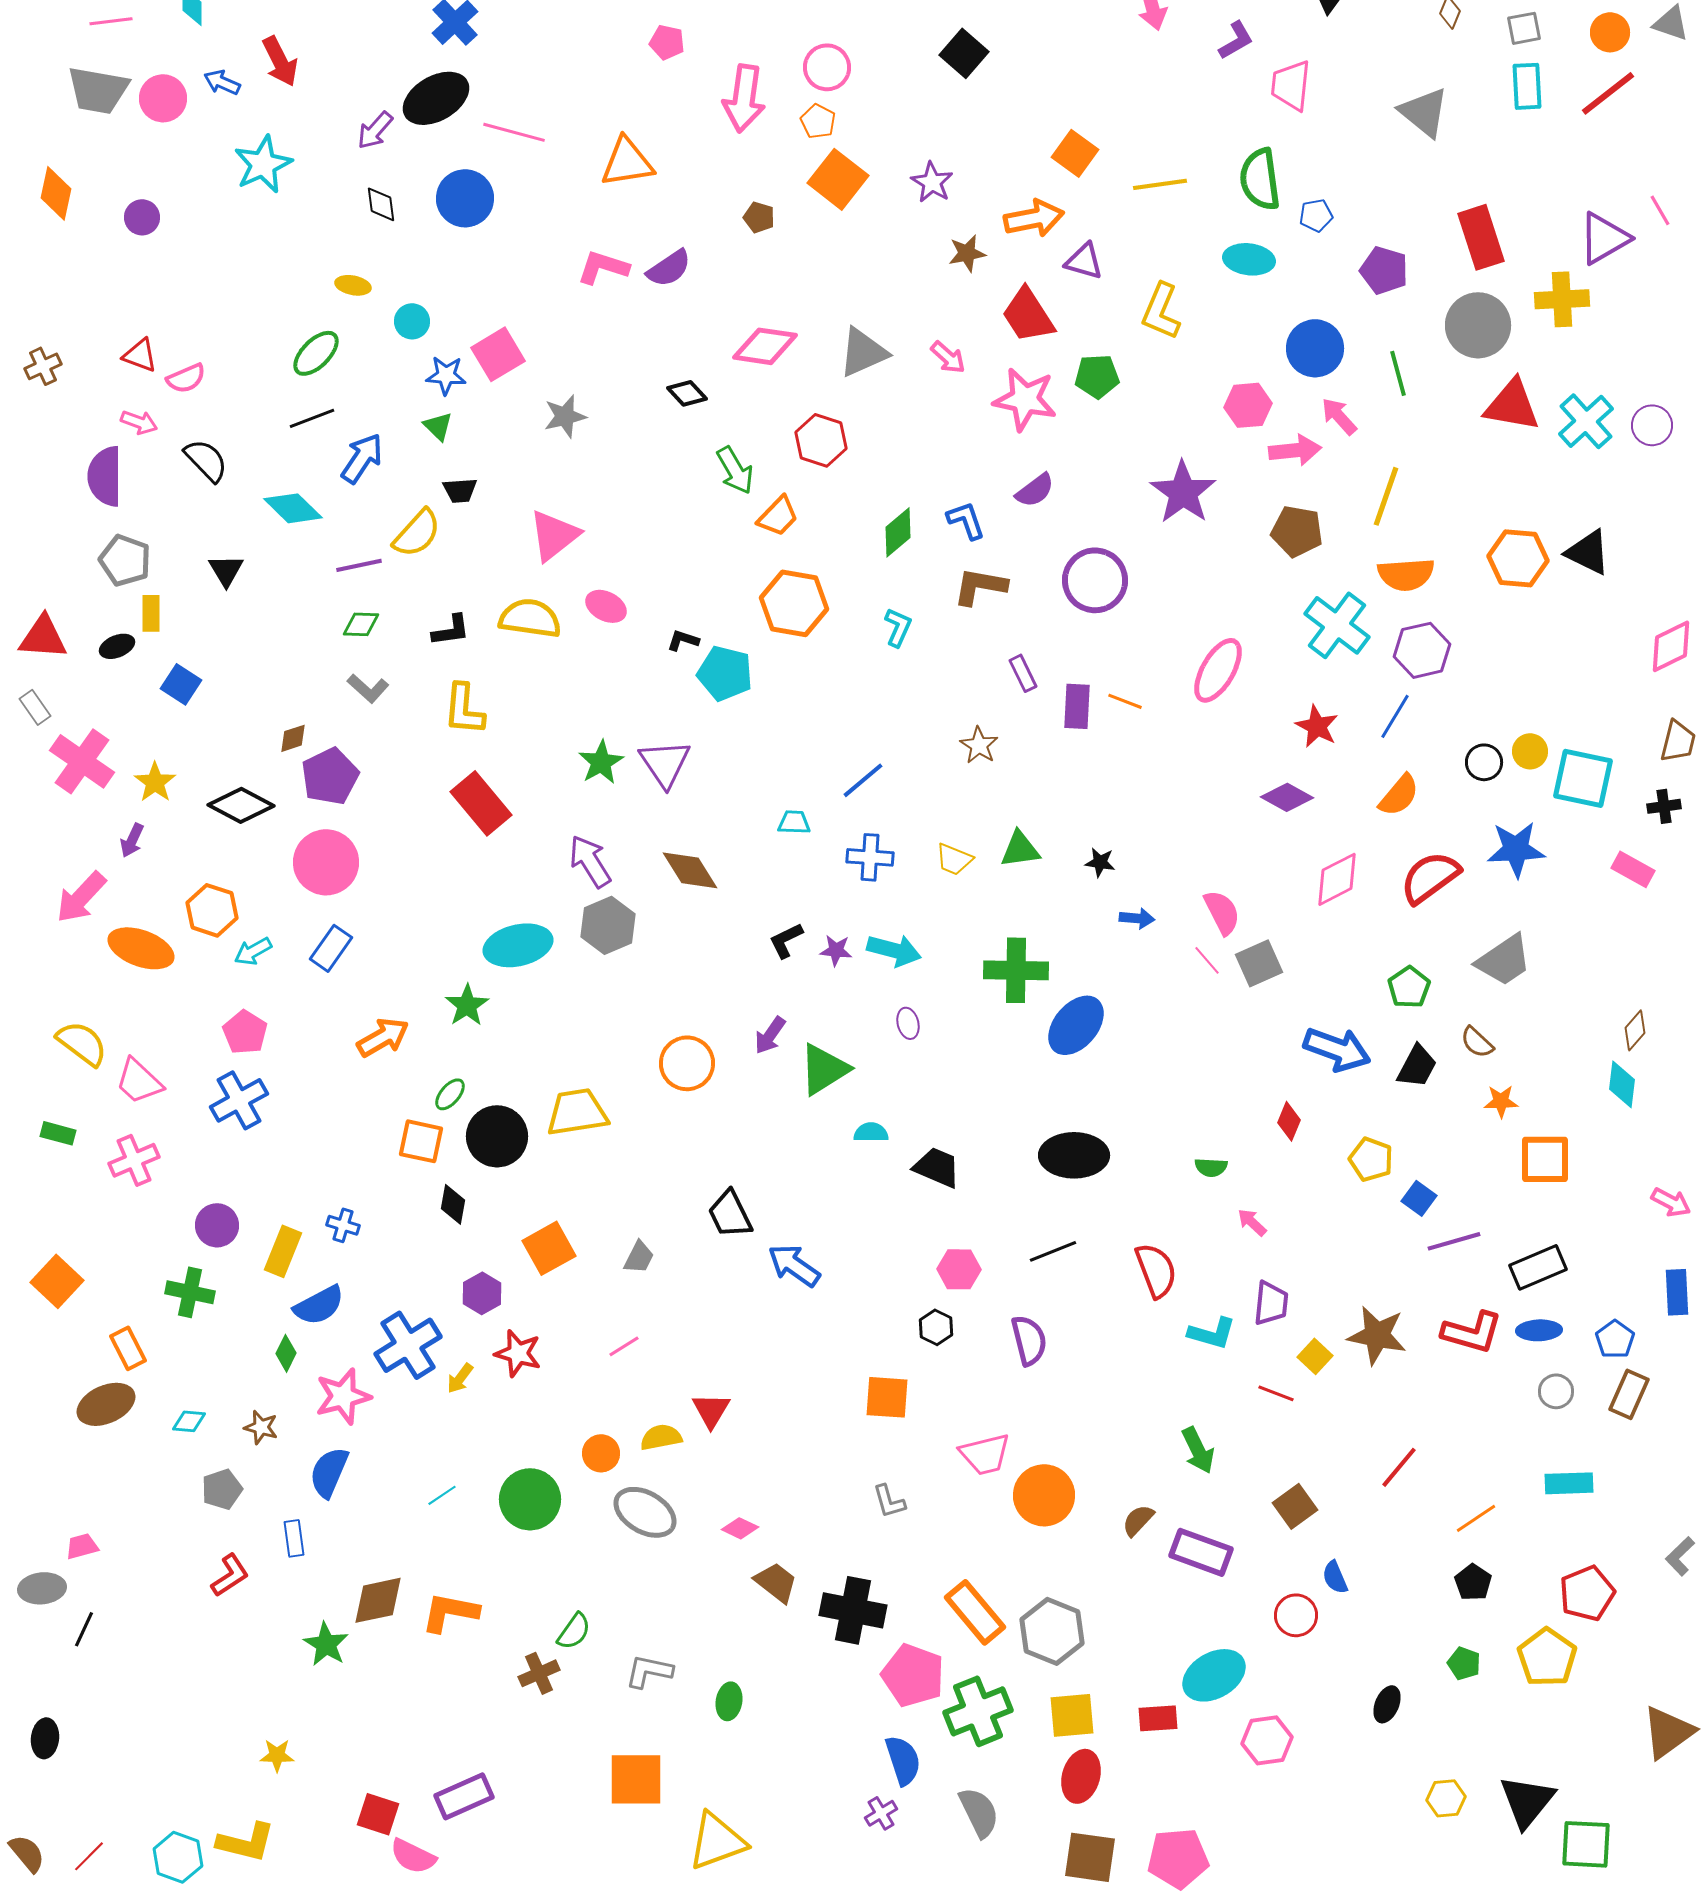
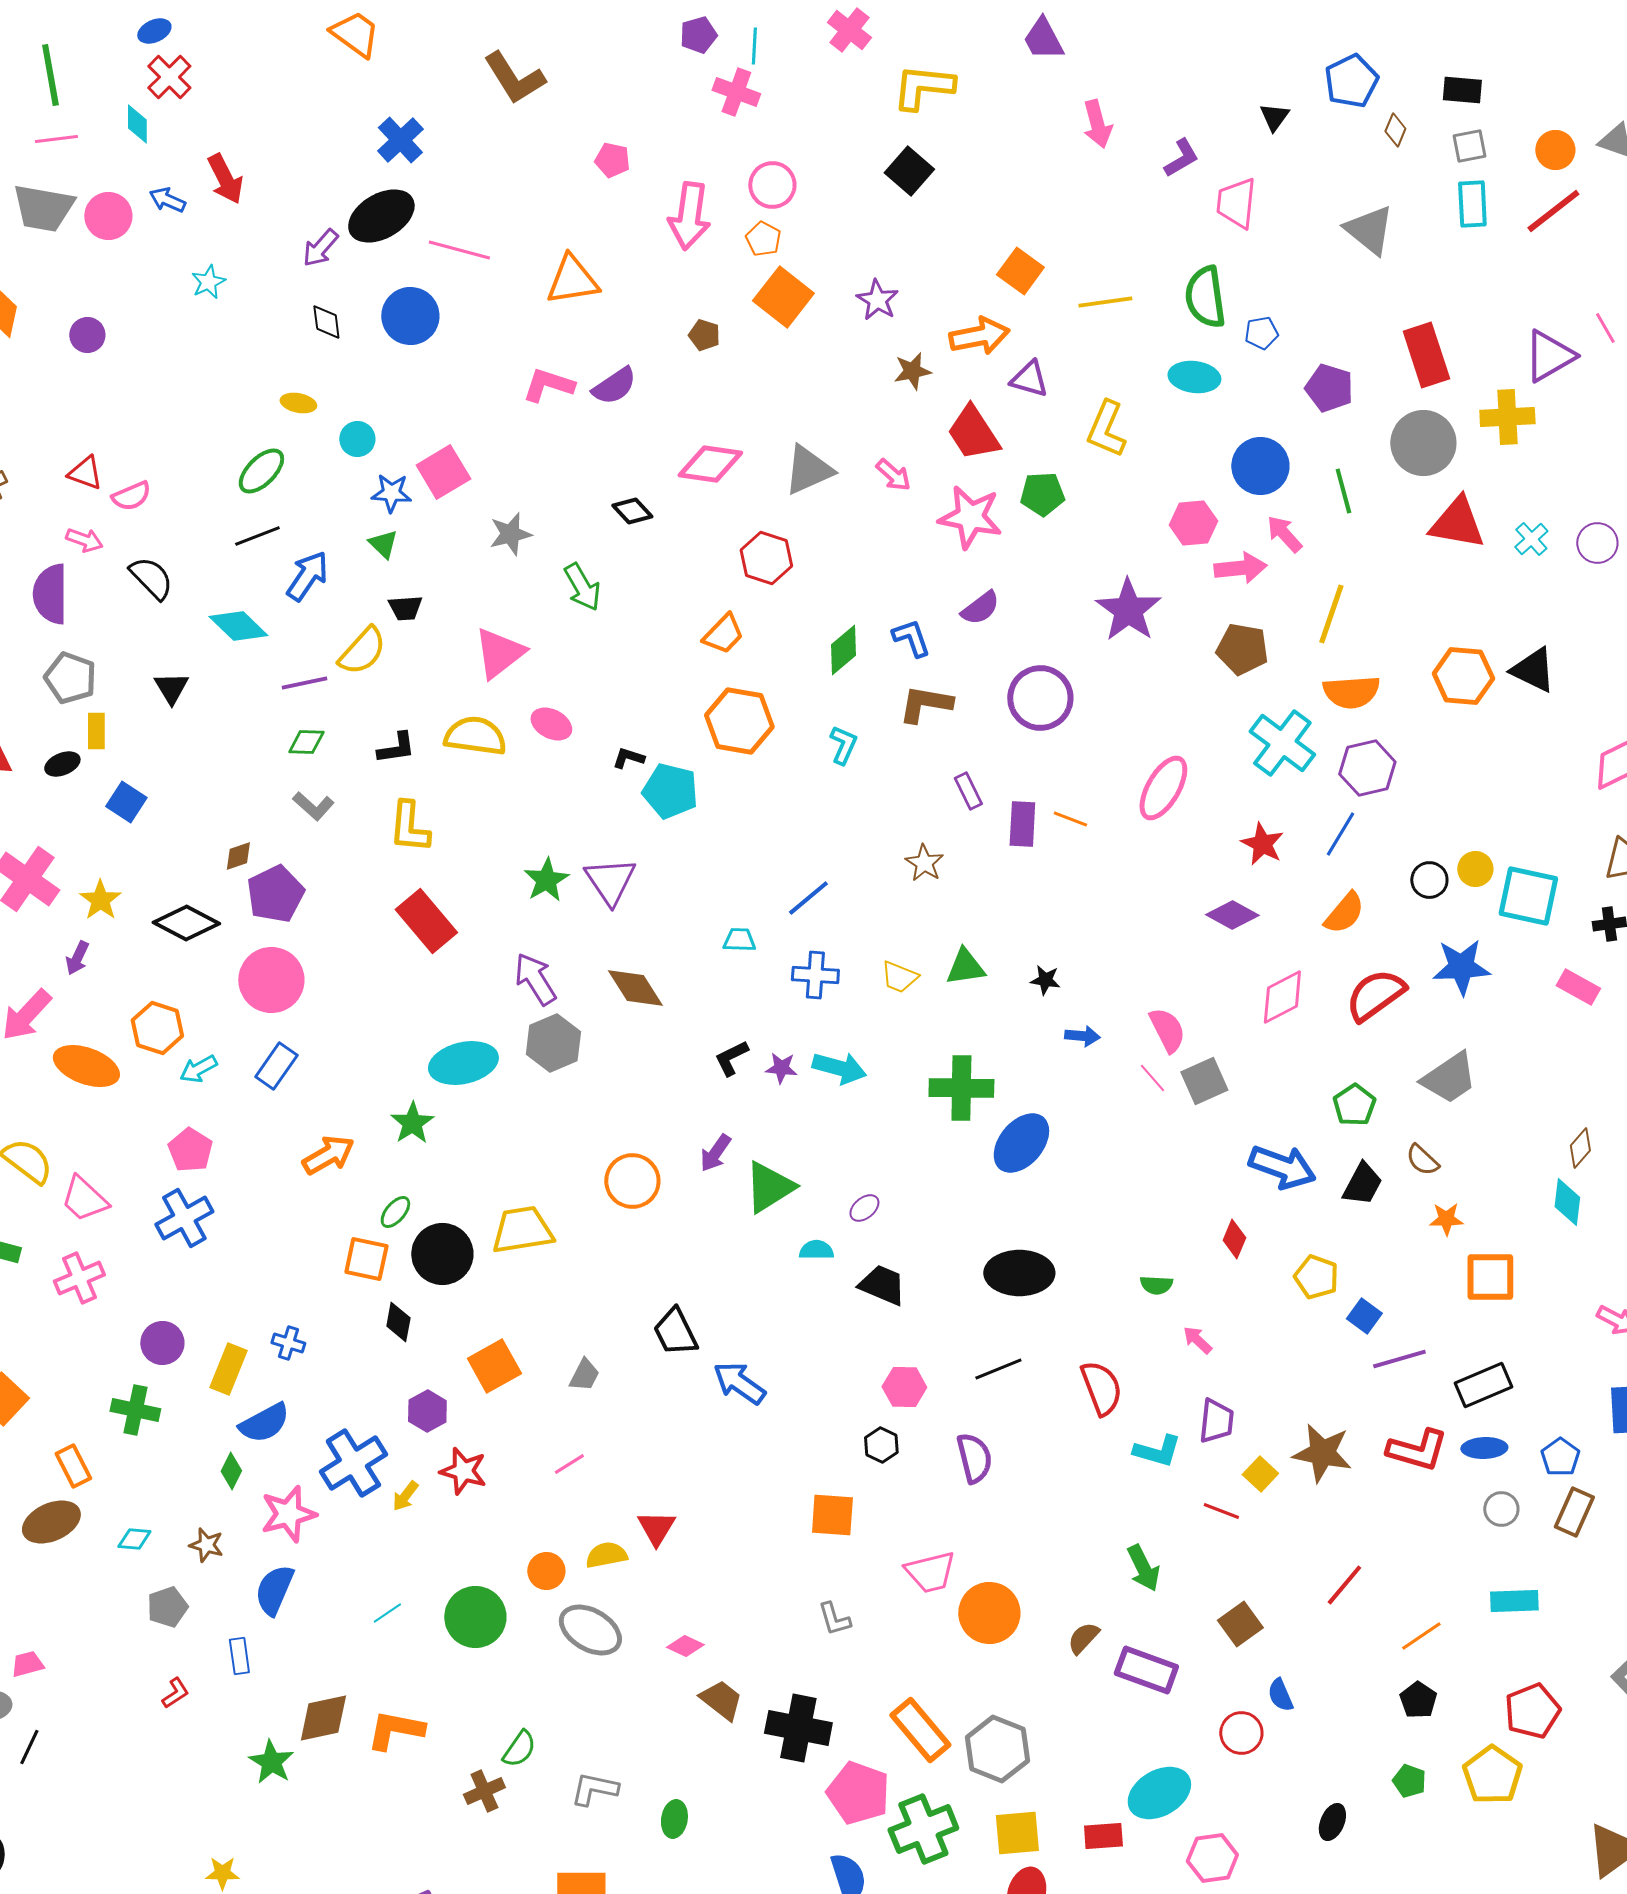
cyan star: (263, 164) -> (208, 282), size x0.6
cyan cross: (1586, 421) -> (1531, 539), size x0.6
green arrow: (735, 470) -> (582, 587), moved
purple ellipse: (908, 1023) -> (864, 1208), moved, turned 64
red L-shape: (230, 1575) -> (175, 1693), size x0.7

